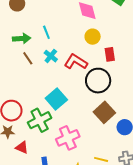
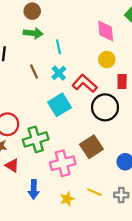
green arrow: (22, 38) -> (33, 33), moved
cyan square: (56, 99) -> (60, 105), moved
brown square: (104, 112) -> (91, 147), moved

